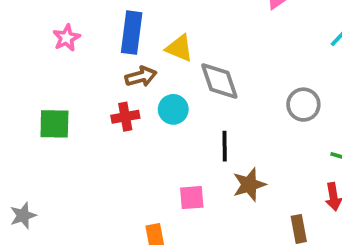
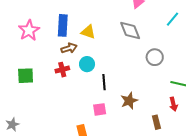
pink star: (66, 38) -> (29, 30), size x1.5
gray diamond: (219, 81) -> (130, 31), moved
black line: (225, 146) -> (104, 82), moved

